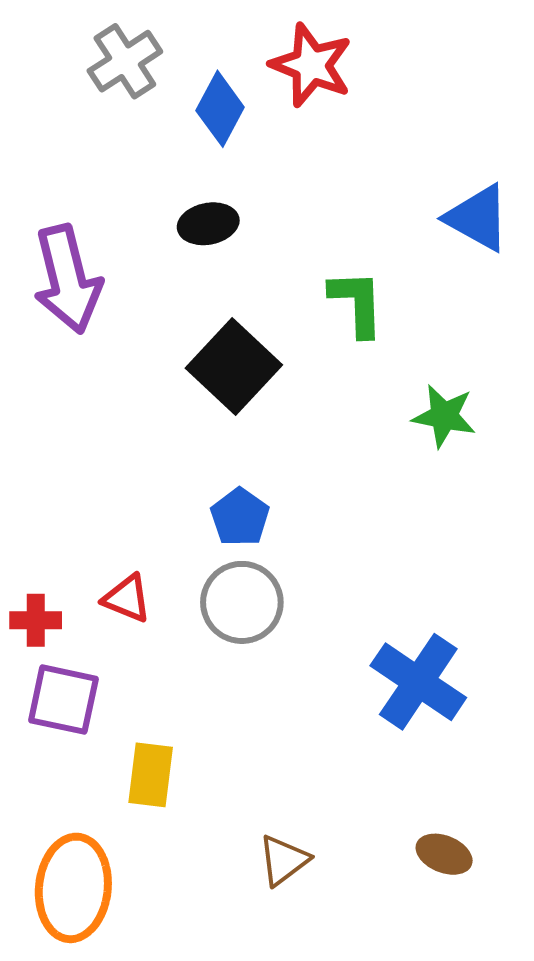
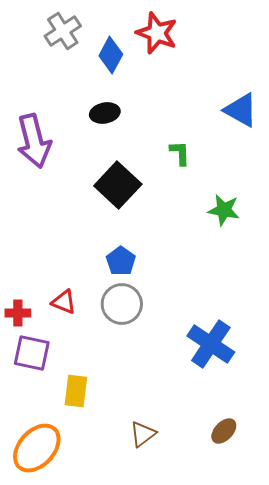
green L-shape: (357, 303) -> (180, 153), size x0.7
brown ellipse: (444, 854) -> (224, 431), turned -68
orange ellipse: (73, 888) -> (37, 448), turned 36

